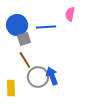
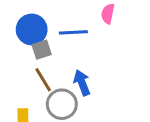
blue arrow: (52, 76) -> (82, 83), moved

